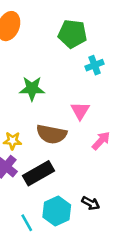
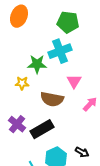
cyan cross: (95, 65) -> (60, 51), moved, size x1.6
yellow star: (12, 141) -> (22, 83), moved

